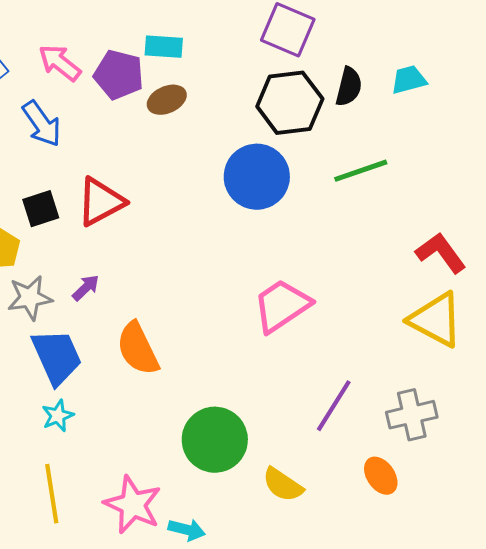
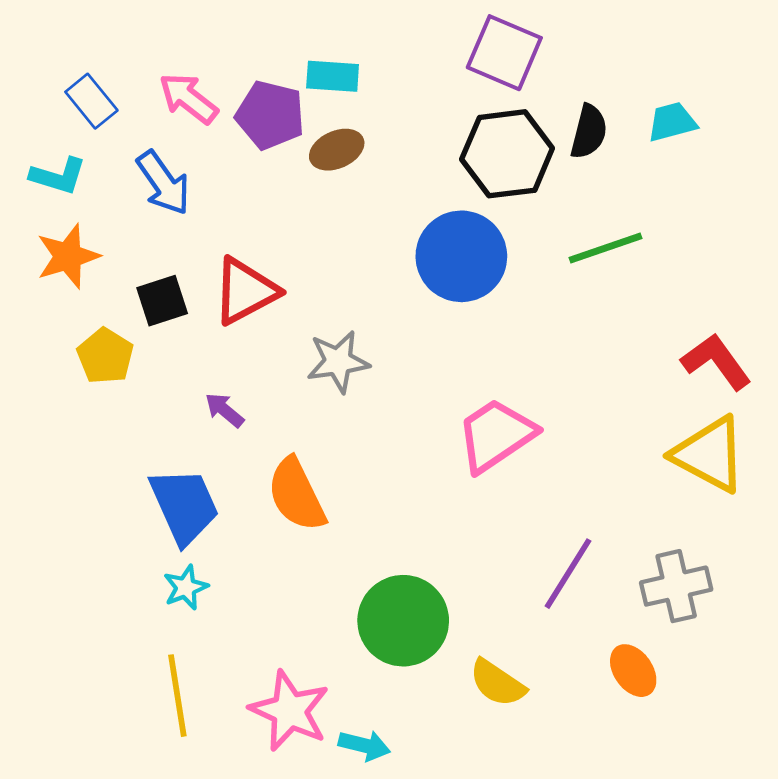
purple arrow: (86, 288) -> (224, 410), turned -96
gray star: (30, 298) -> (338, 362), moved

